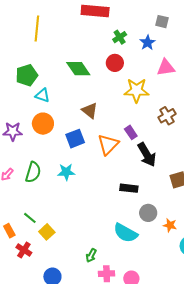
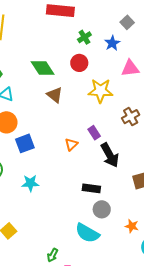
gray square: (162, 22) -> (127, 22), turned 32
brown triangle: (90, 110) -> (55, 95), moved
blue square: (75, 139) -> (25, 143), moved
orange triangle: (108, 144) -> (71, 144), size x0.6
cyan star: (66, 172) -> (30, 183), moved
gray circle: (148, 213) -> (102, 209), moved

